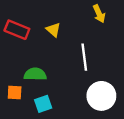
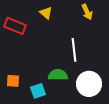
yellow triangle: (53, 30) -> (46, 13), moved
green semicircle: (35, 74) -> (58, 75), moved

